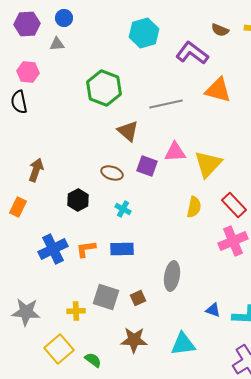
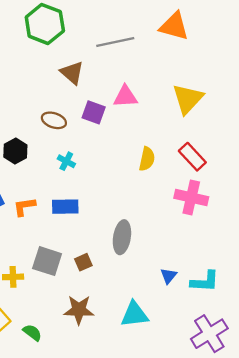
yellow triangle: (208, 164) -> (188, 99), moved
pink cross: (233, 241) -> (191, 198), turned 36
blue triangle: (213, 310) -> (168, 276), turned 49

